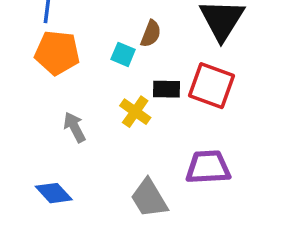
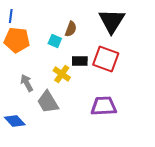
gray trapezoid: (149, 198) -> (48, 102), moved

